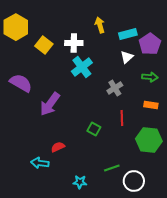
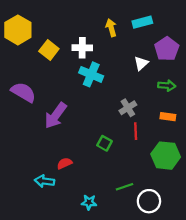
cyan rectangle: (128, 34) -> (142, 22), moved
cyan cross: (82, 67) -> (91, 74), turned -30
gray cross: (115, 88) -> (128, 108), moved

